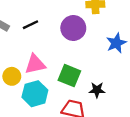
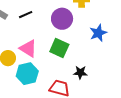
pink triangle: (35, 64) -> (28, 48), turned 42
green square: (69, 76) -> (59, 48), moved

